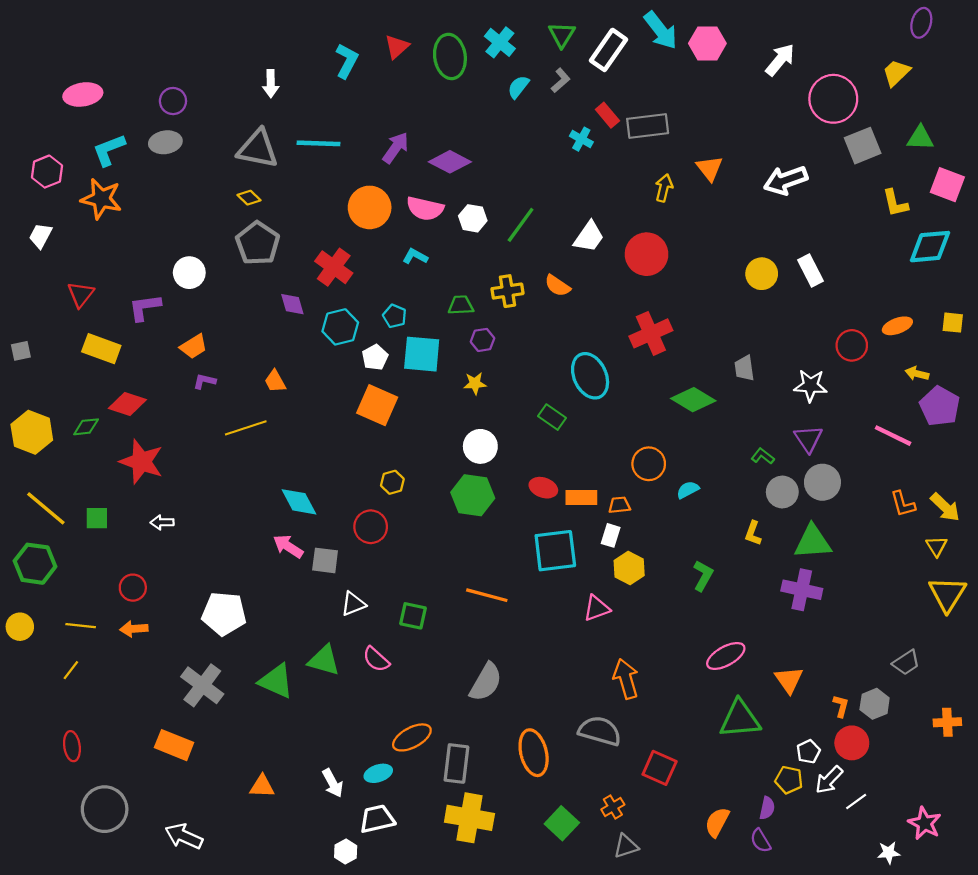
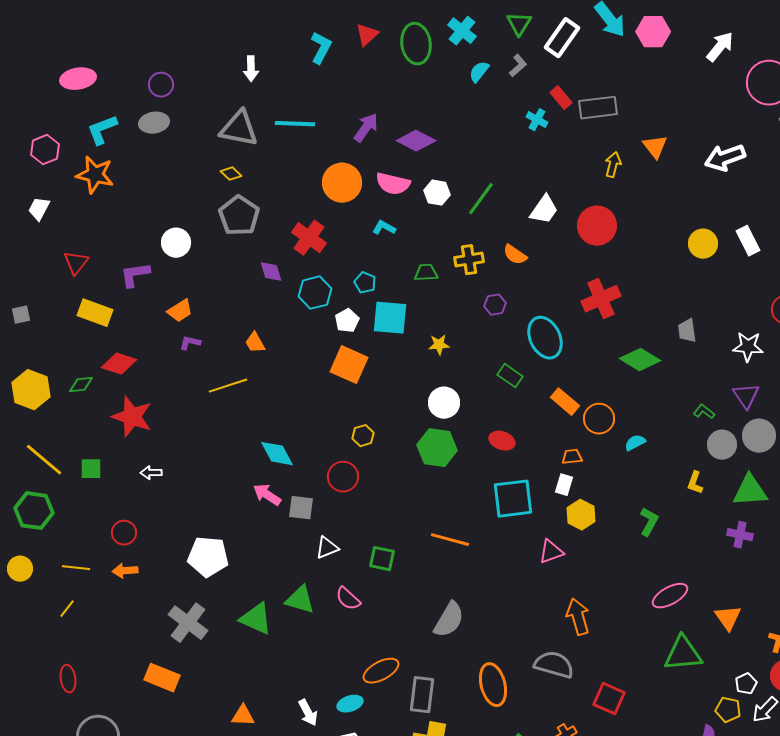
purple hexagon: (483, 340) -> (495, 305), moved
orange rectangle: (581, 497) -> (565, 402), moved, turned 40
purple cross: (802, 590) -> (740, 535), size x0.7

